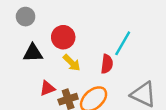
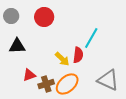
red circle: (63, 37) -> (44, 17), moved
yellow arrow: (72, 63) -> (62, 59), moved

